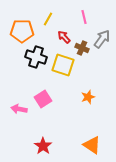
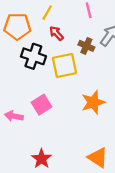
red arrow: (64, 37) -> (56, 33), moved
yellow square: (63, 65) -> (64, 66), turned -30
orange star: (88, 97) -> (93, 102), size x1.5

